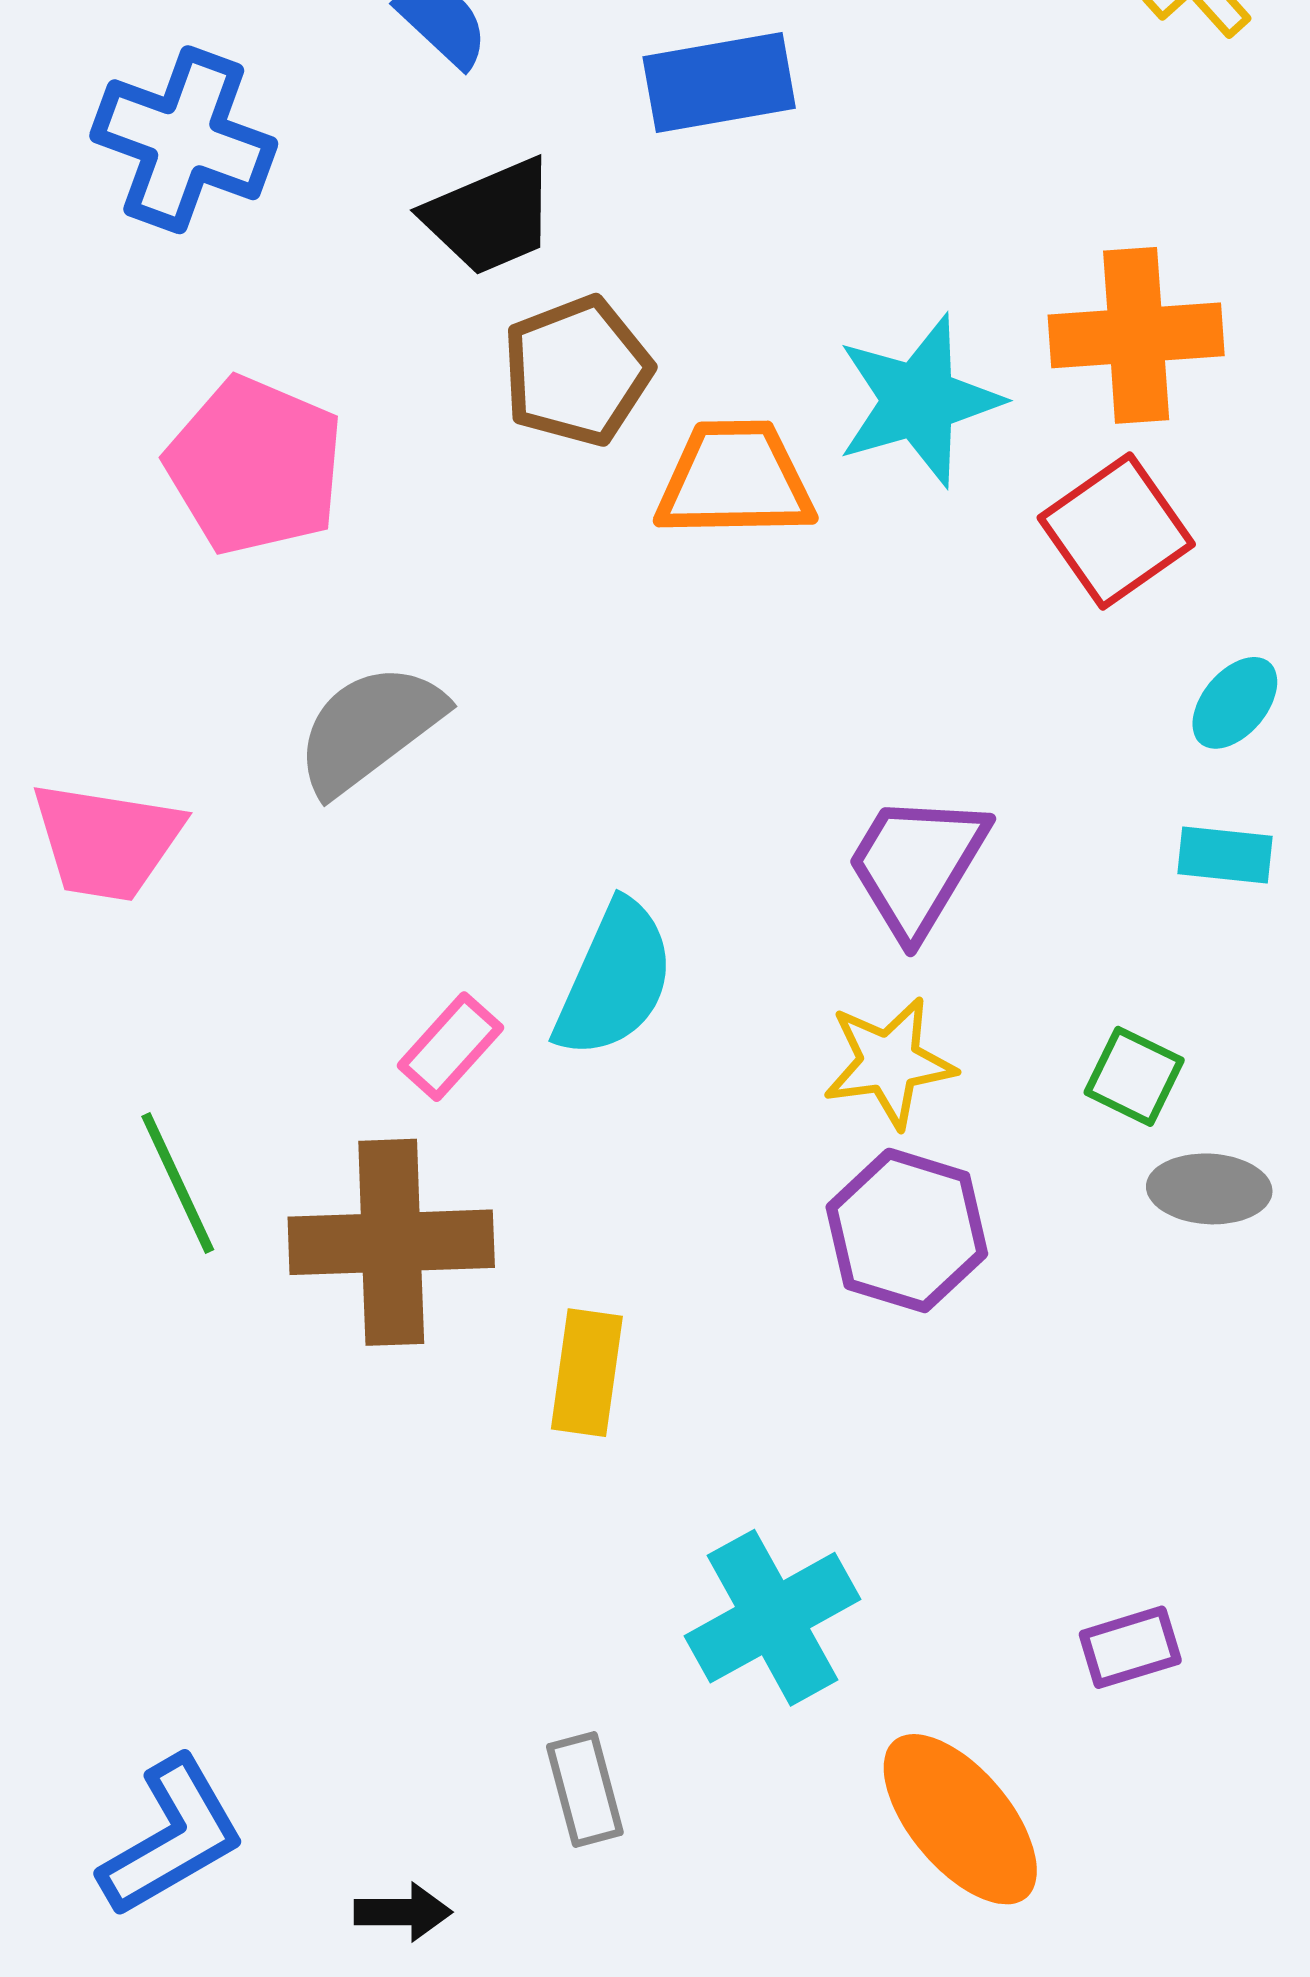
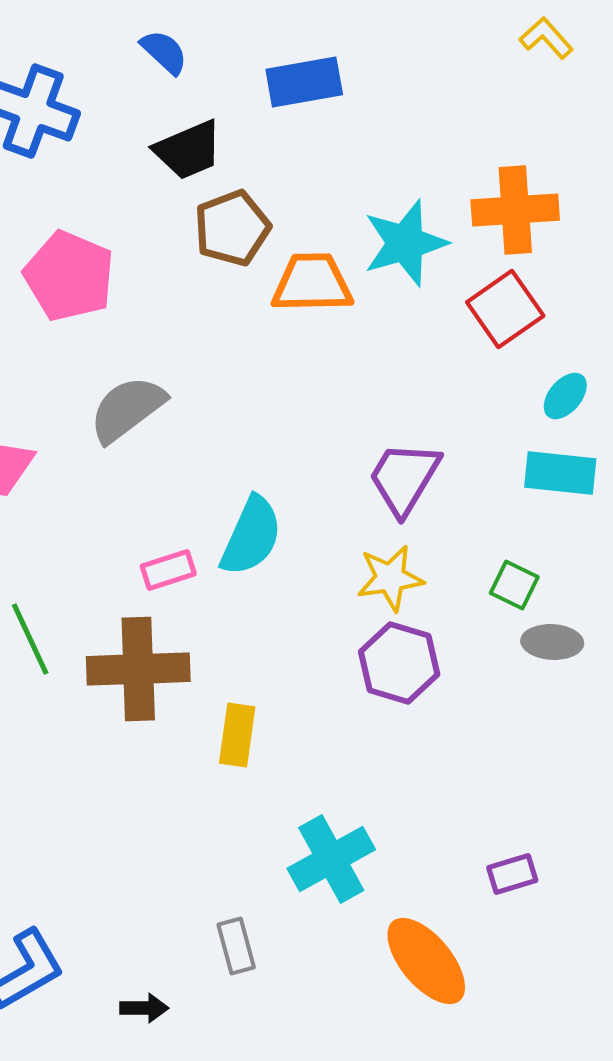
cyan rectangle: (1225, 855) -> (560, 473), size x1.5
pink rectangle: (450, 1047) -> (168, 570), turned 30

